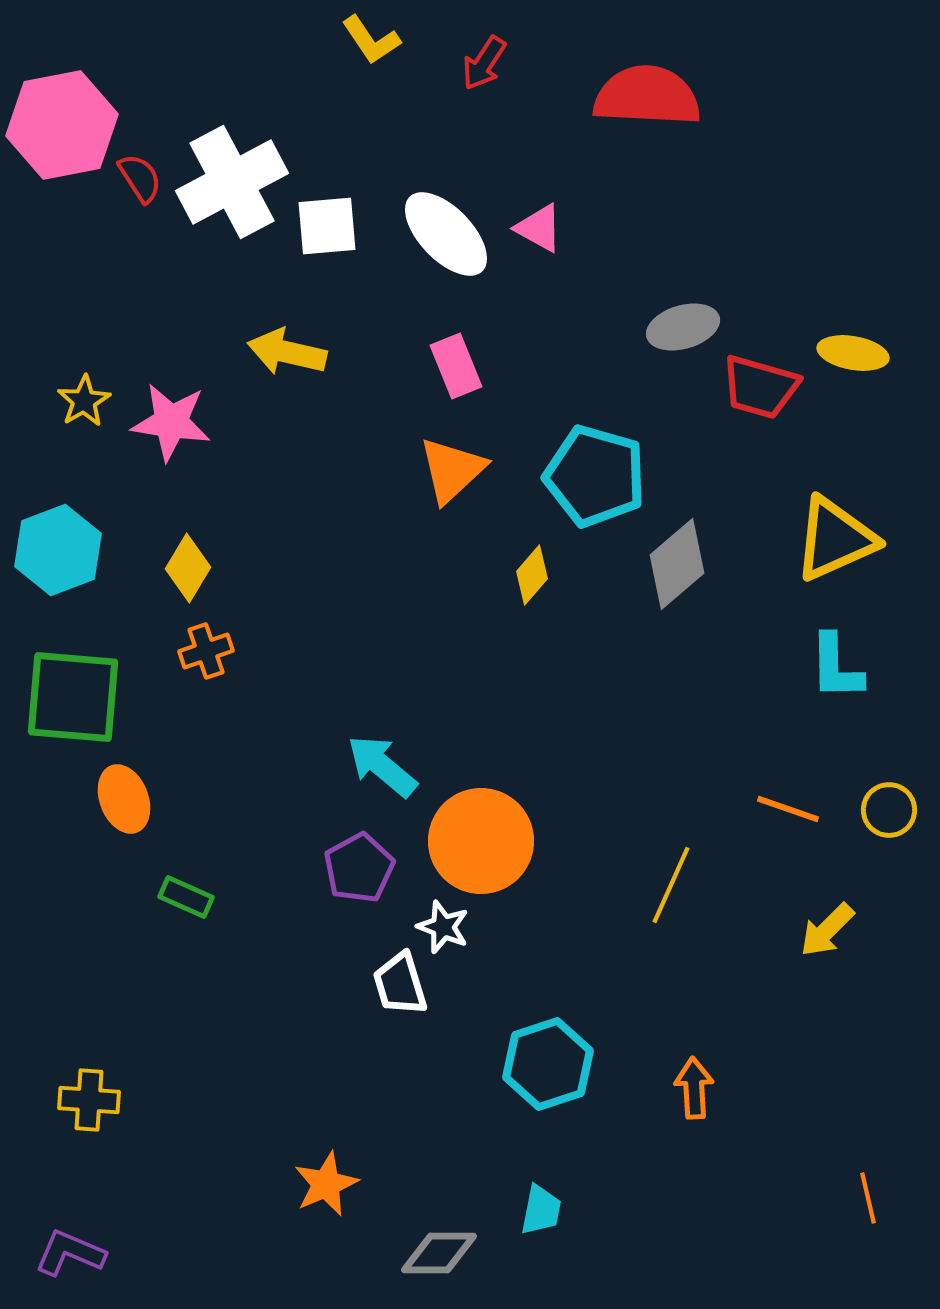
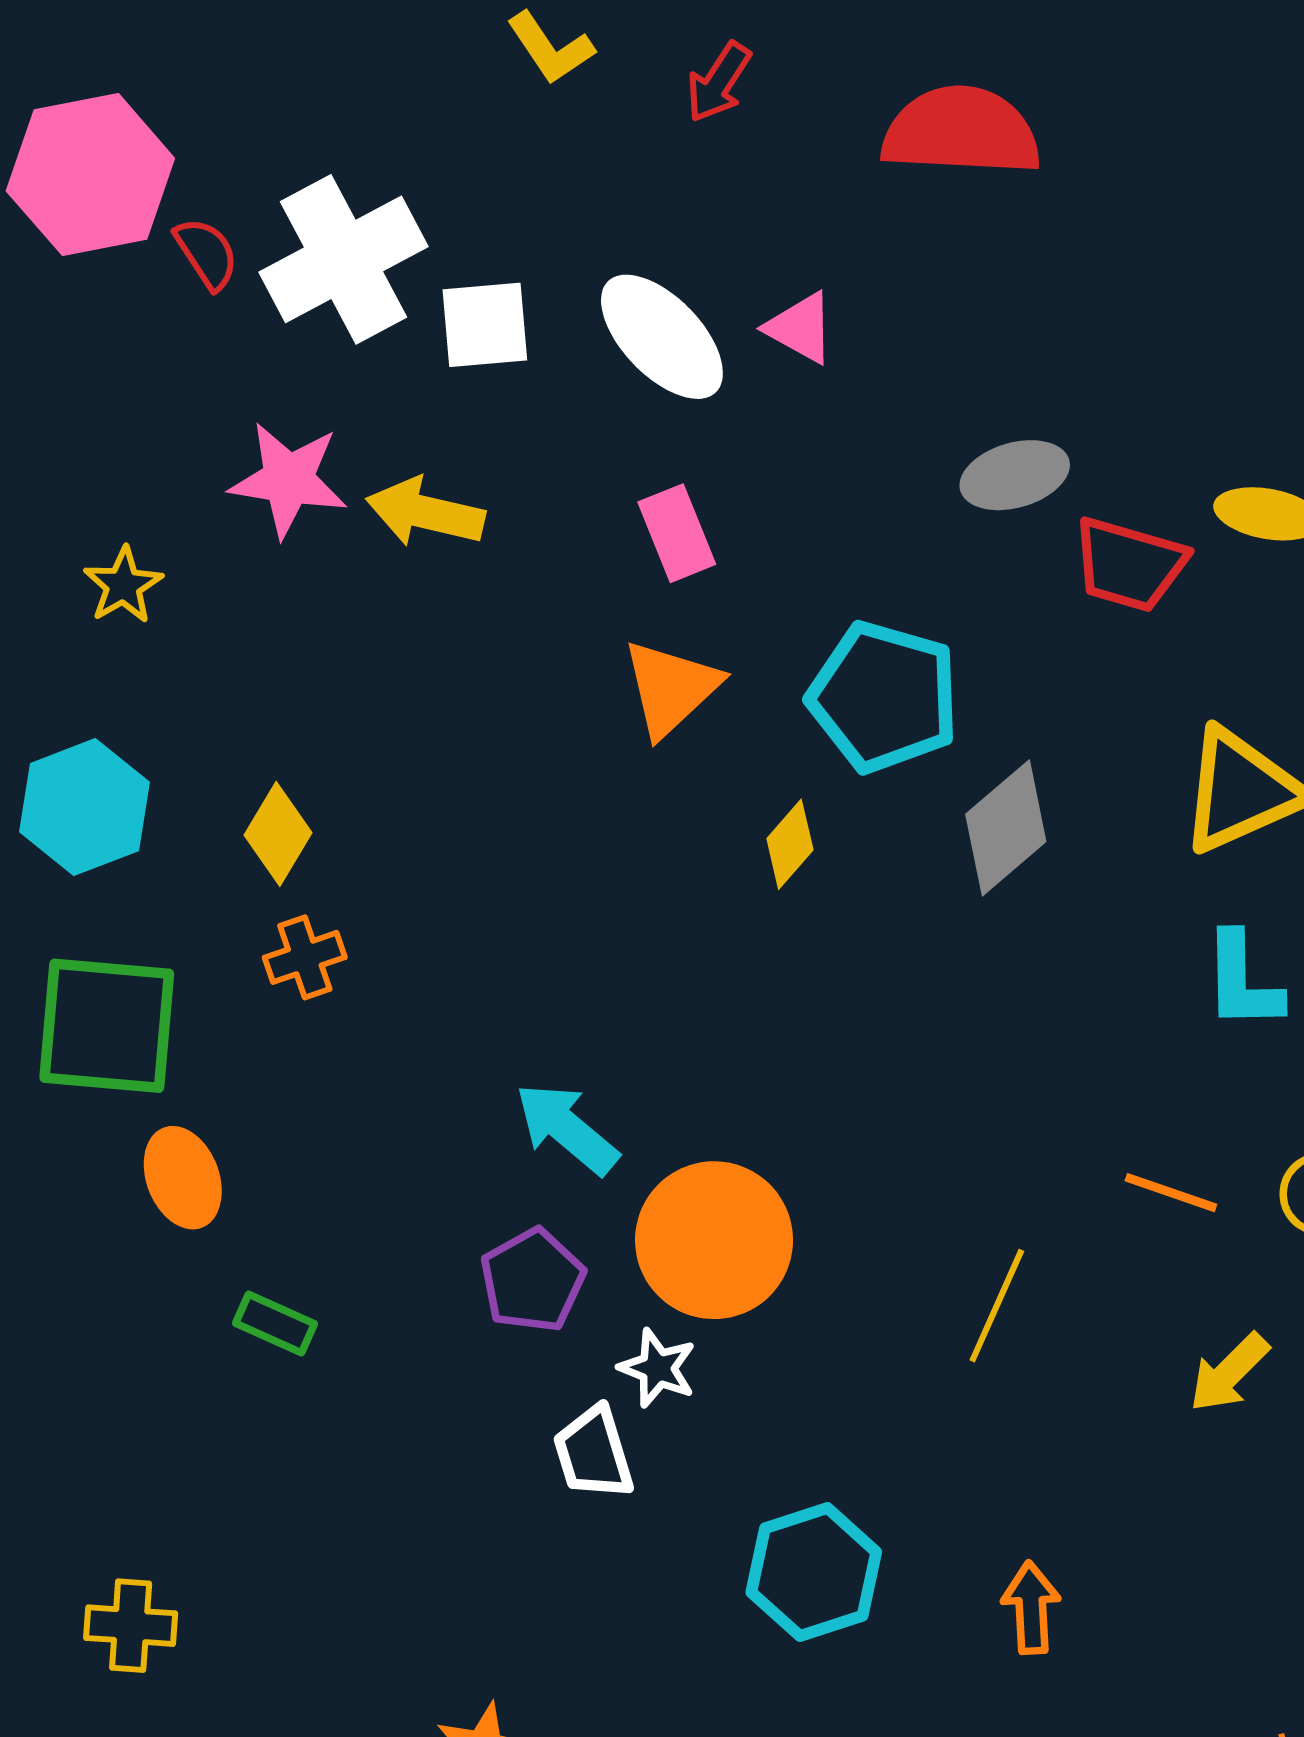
pink star: (171, 422) -> (288, 480), moved

